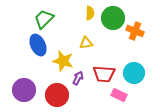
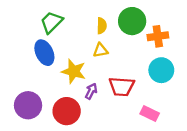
yellow semicircle: (90, 13) -> (102, 26), moved
orange cross: (135, 31) -> (158, 36), turned -30
cyan circle: (134, 73) -> (161, 70), moved
pink rectangle: (119, 95) -> (150, 113), moved

